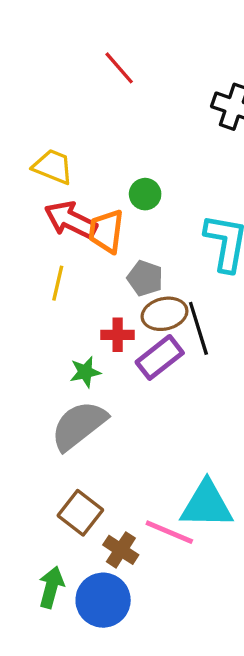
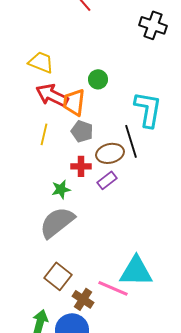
gray pentagon: (145, 278) -> (82, 131), moved
black line: (198, 328) -> (131, 141), moved
purple rectangle: (160, 357) -> (107, 180), size x0.7

